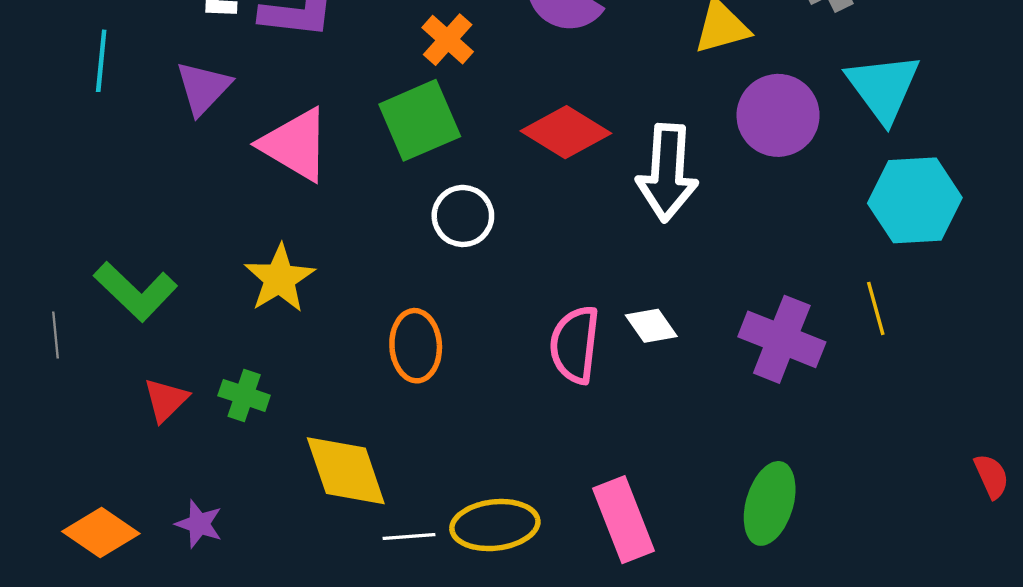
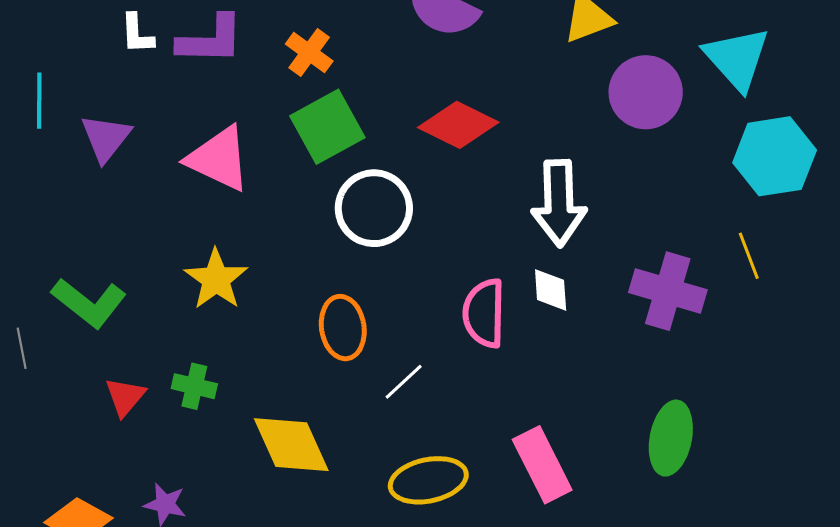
orange cross: (448, 40) -> (309, 53), moved
purple triangle: (203, 88) -> (106, 138), moved
white arrow: (667, 173) -> (559, 203), moved
white circle: (463, 216) -> (374, 208), size x1.4
white diamond: (651, 326) -> (551, 290), turned 36
white line: (409, 536) -> (404, 382), moved, turned -33

